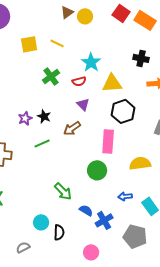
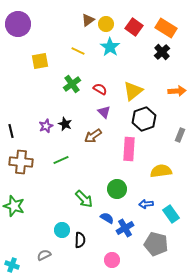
red square: (121, 13) -> (134, 27), moved
yellow square: (29, 44) -> (40, 61), moved
black cross: (141, 58) -> (162, 52), moved, turned 35
cyan star: (91, 62) -> (110, 47), moved
red semicircle: (79, 81) -> (100, 89), turned -136
yellow triangle: (112, 83) -> (133, 91), turned -35
green line: (42, 143) -> (61, 160), moved
green circle: (97, 170) -> (117, 189), moved

